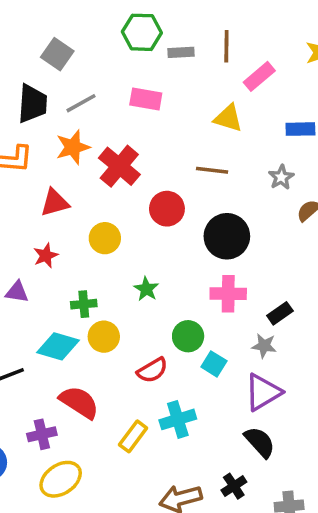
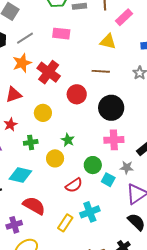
green cross: (84, 304) -> (31, 142), moved
yellow circle: (104, 337) -> (55, 158), moved
gray star: (264, 346) -> (127, 167), moved

